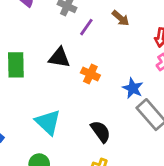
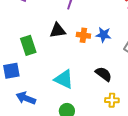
blue star: (133, 88) -> (104, 35), moved

